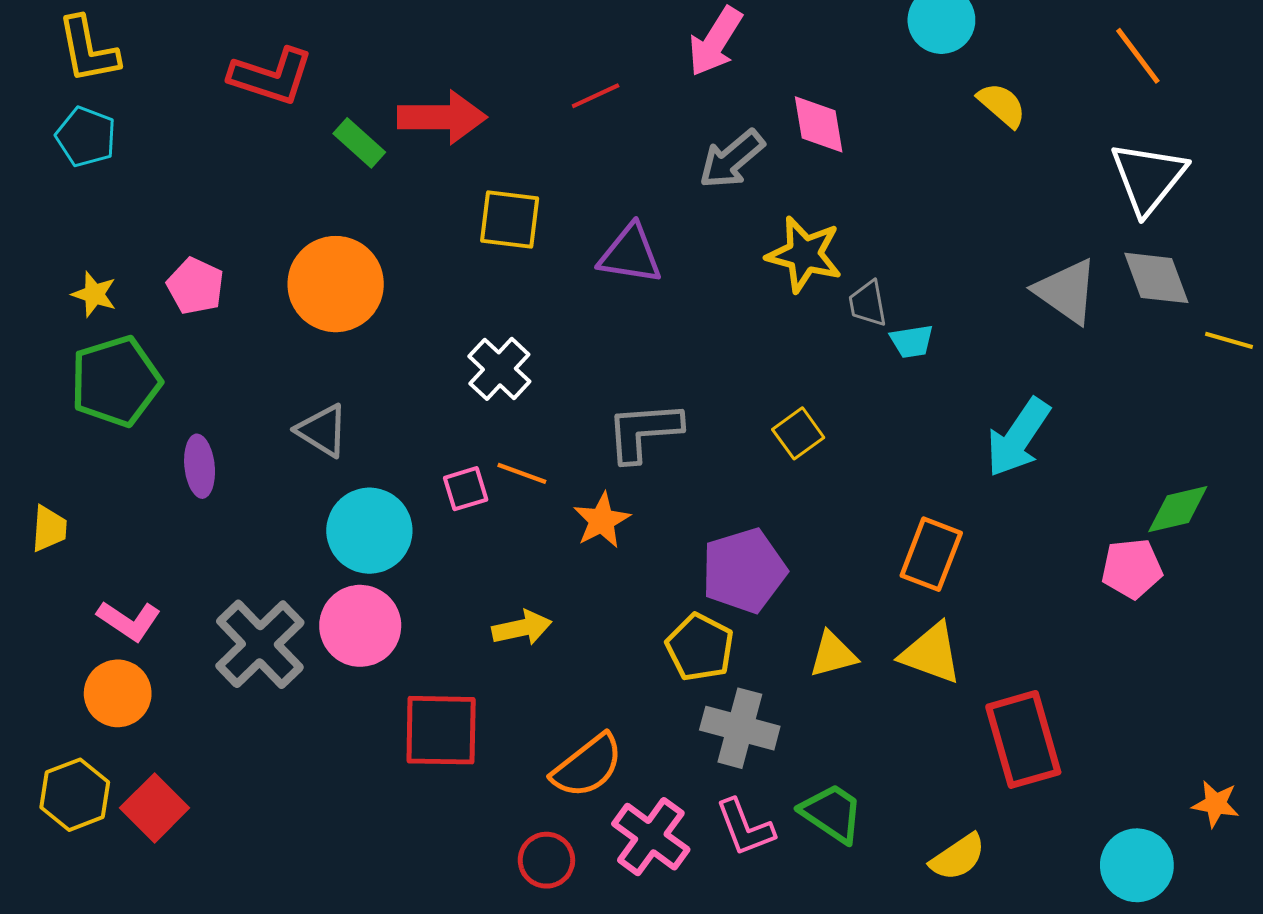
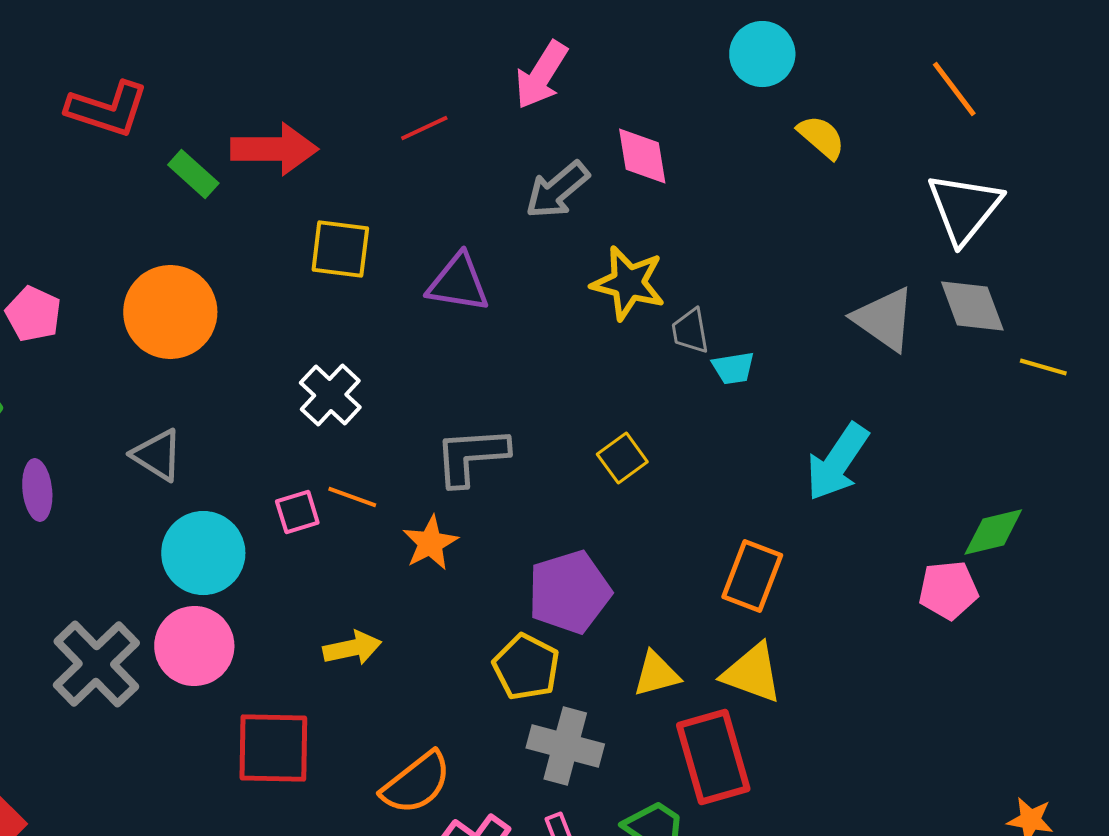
red rectangle: (1023, 739) -> (713, 757), moved

